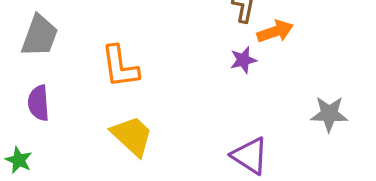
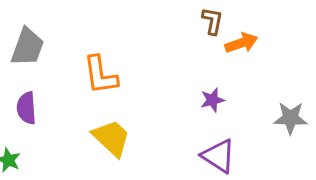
purple star: (243, 60) -> (212, 100), moved

